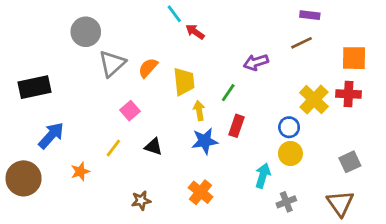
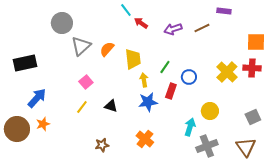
brown line: (301, 43) -> (202, 28), moved
purple arrow: (256, 62) -> (173, 29), moved
pink square: (130, 111) -> (86, 82), moved
blue circle: (289, 127) -> (189, 77), moved
orange star: (80, 171) -> (43, 124), moved
gray cross: (286, 202) -> (207, 146), size x1.5

